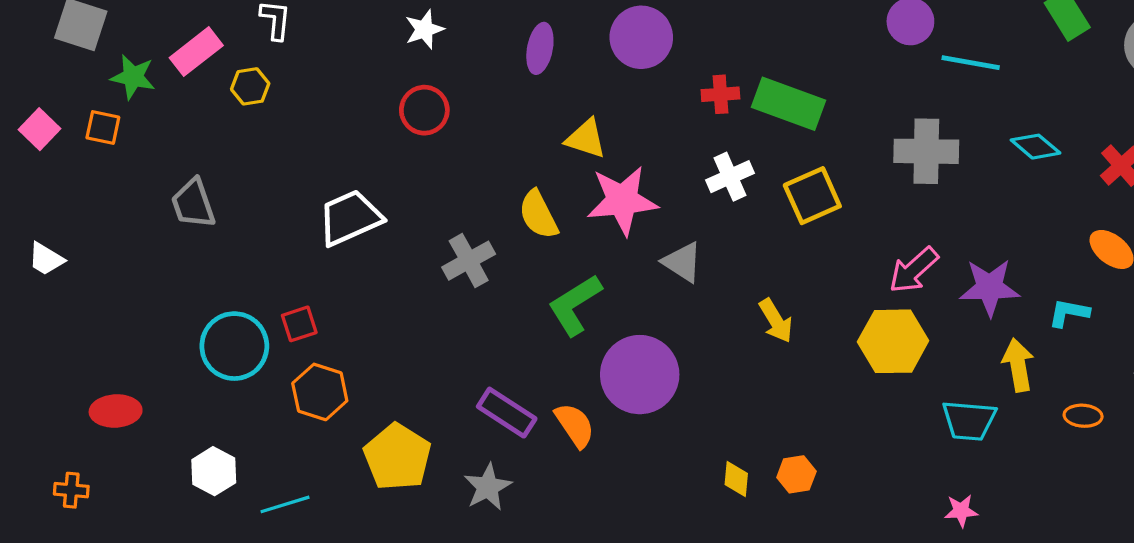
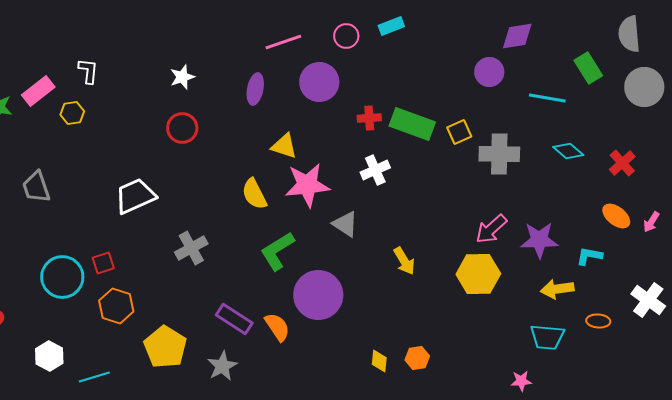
cyan line: (971, 63) -> (547, 98), moved
yellow square: (812, 196) -> (459, 132), moved, size x0.7
gray cross: (469, 261) -> (191, 248), moved
yellow arrow: (1018, 365) -> (557, 289), turned -88
cyan trapezoid: (969, 420) -> (547, 337), moved

